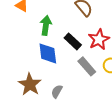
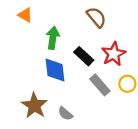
gray semicircle: (57, 91) -> (65, 114), turned -80

